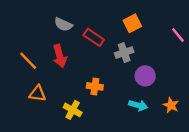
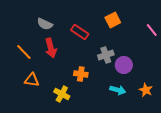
gray semicircle: (63, 24) -> (45, 24), moved
gray cross: (124, 53) -> (106, 55), moved

